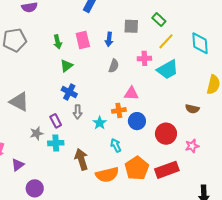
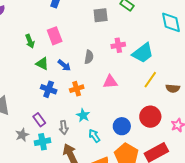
blue arrow: (109, 39) -> (64, 65), moved, turned -48
yellow line: (166, 41) -> (150, 80), moved
green triangle: (67, 66) -> (42, 64), turned -48
orange cross: (119, 110) -> (77, 89), moved
gray arrow: (78, 112) -> (64, 127), moved
blue circle: (137, 121) -> (122, 126), moved
cyan arrow: (116, 145) -> (94, 136), moved

